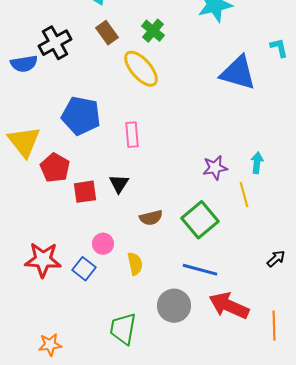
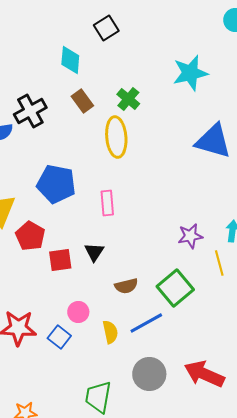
yellow ellipse: (141, 69) -> (116, 137), turned 36
blue line: (200, 270) -> (146, 323), moved, turned -44

